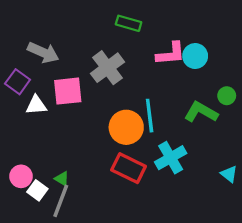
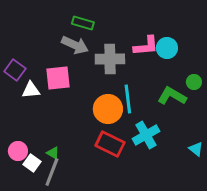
green rectangle: (129, 23) -> (83, 23), moved
gray arrow: (43, 52) -> (75, 45), moved
gray cross: (108, 68) -> (110, 59), moved, turned 36

